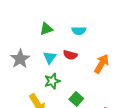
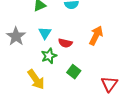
red semicircle: (70, 55) -> (65, 43), moved

